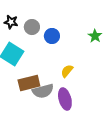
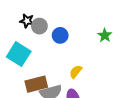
black star: (11, 22) -> (27, 21), moved

